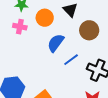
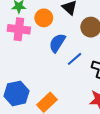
pink cross: (20, 27) -> (19, 29), size x1.5

